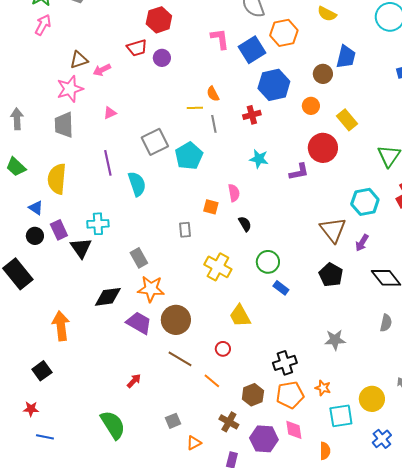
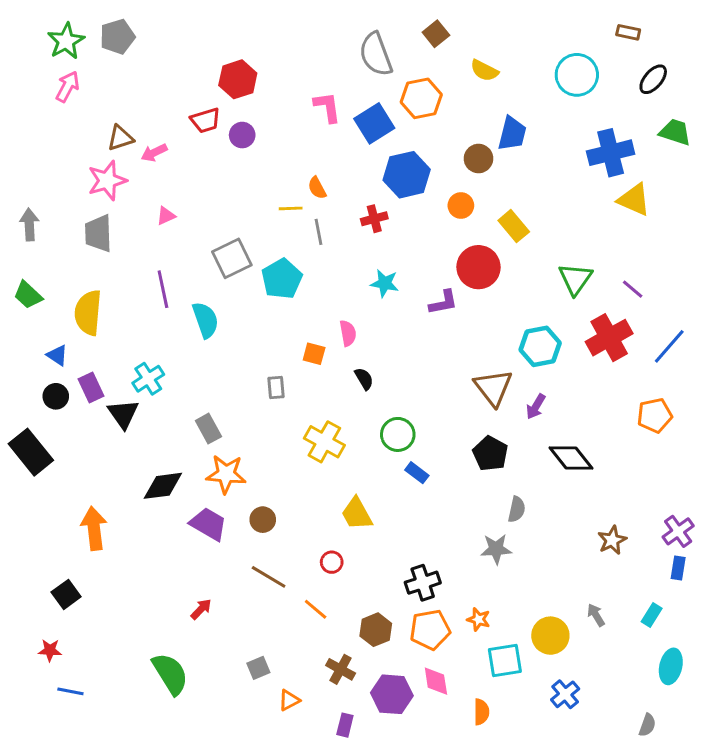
cyan cross: (98, 224) -> (148, 379), turned -30
brown circle: (176, 320) -> (263, 520), size x0.6
gray semicircle: (386, 323) -> (517, 509), moved

